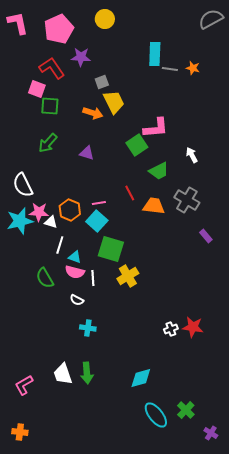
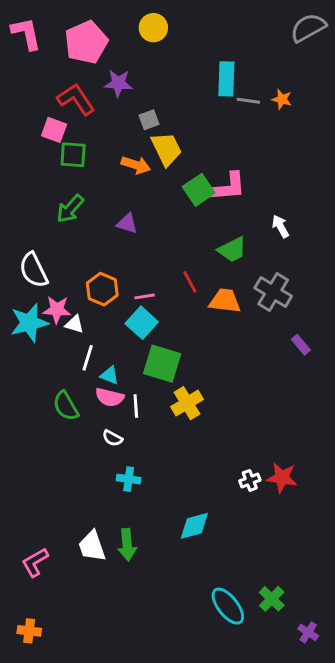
green square: (137, 145) -> (199, 190), moved
orange hexagon: (70, 210) -> (102, 289), moved
cyan diamond: (141, 378) -> (194, 526), moved

